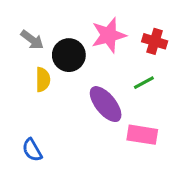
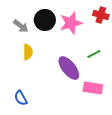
red cross: (155, 41) -> (101, 15), moved
black circle: (69, 55) -> (45, 20), moved

